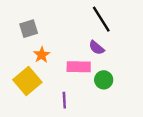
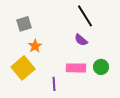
pink rectangle: (79, 67) -> (76, 68), moved
green circle: (104, 80) -> (101, 67), moved

